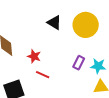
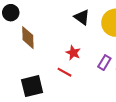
red star: (34, 56) -> (73, 53), moved

